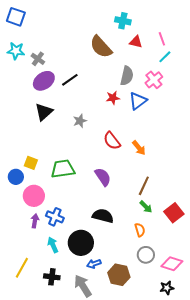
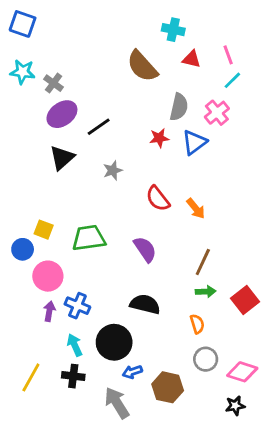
black line: (70, 80) -> (99, 127), moved
green arrow: (146, 207) -> (206, 292), turned -48
black cross: (52, 277) -> (73, 376), moved

